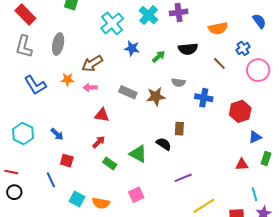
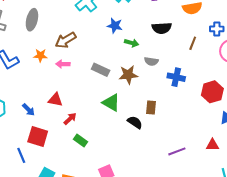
blue star: (132, 48) -> (115, 26), moved
blue cross: (243, 48) -> (217, 29), turned 32
green arrow: (159, 57) -> (132, 43), moved, turned 56
brown line: (219, 63) -> (193, 43), turned 64
red triangle: (102, 115) -> (55, 100), moved
green triangle: (138, 154) -> (111, 103), moved
red square: (67, 161) -> (38, 136), size x1.5
purple line: (183, 178) -> (177, 151), moved

